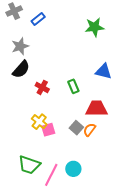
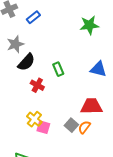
black semicircle: (21, 69) -> (26, 62), moved
green rectangle: (73, 86) -> (58, 69), moved
pink square: (48, 130) -> (43, 127), turned 32

